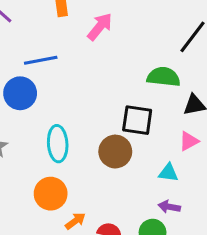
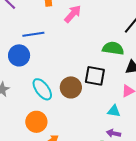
cyan ellipse: (58, 144) -> (42, 89), turned -35
brown circle: (115, 152) -> (71, 87), moved

